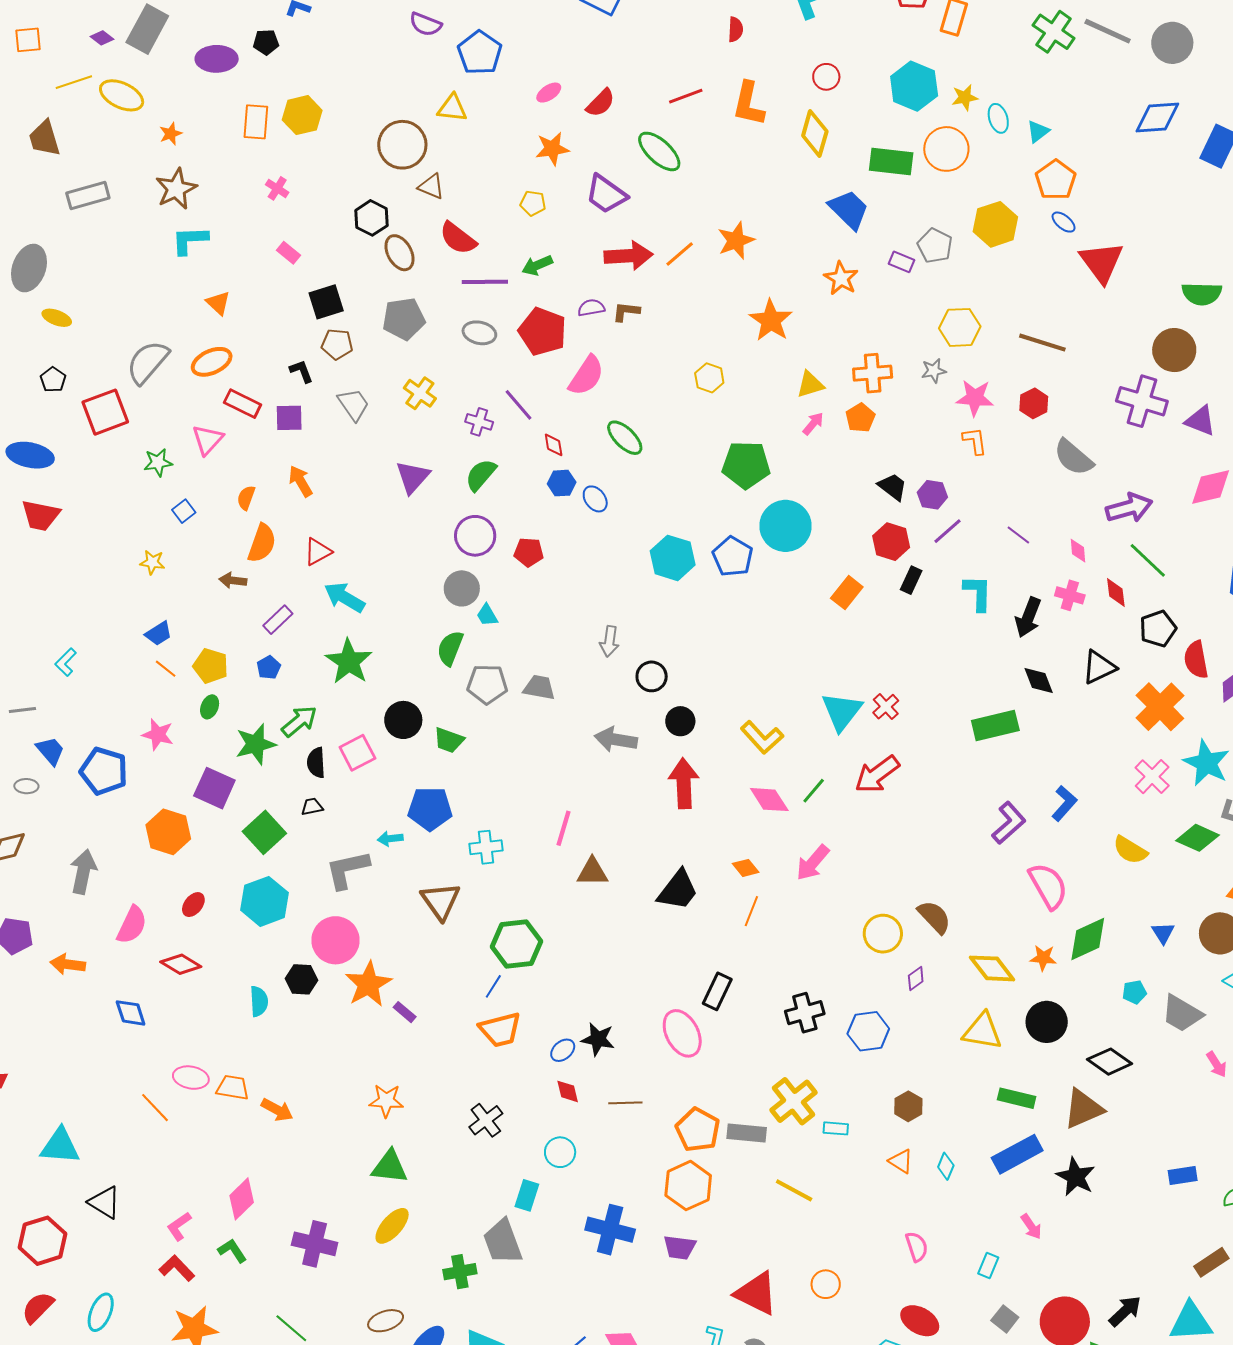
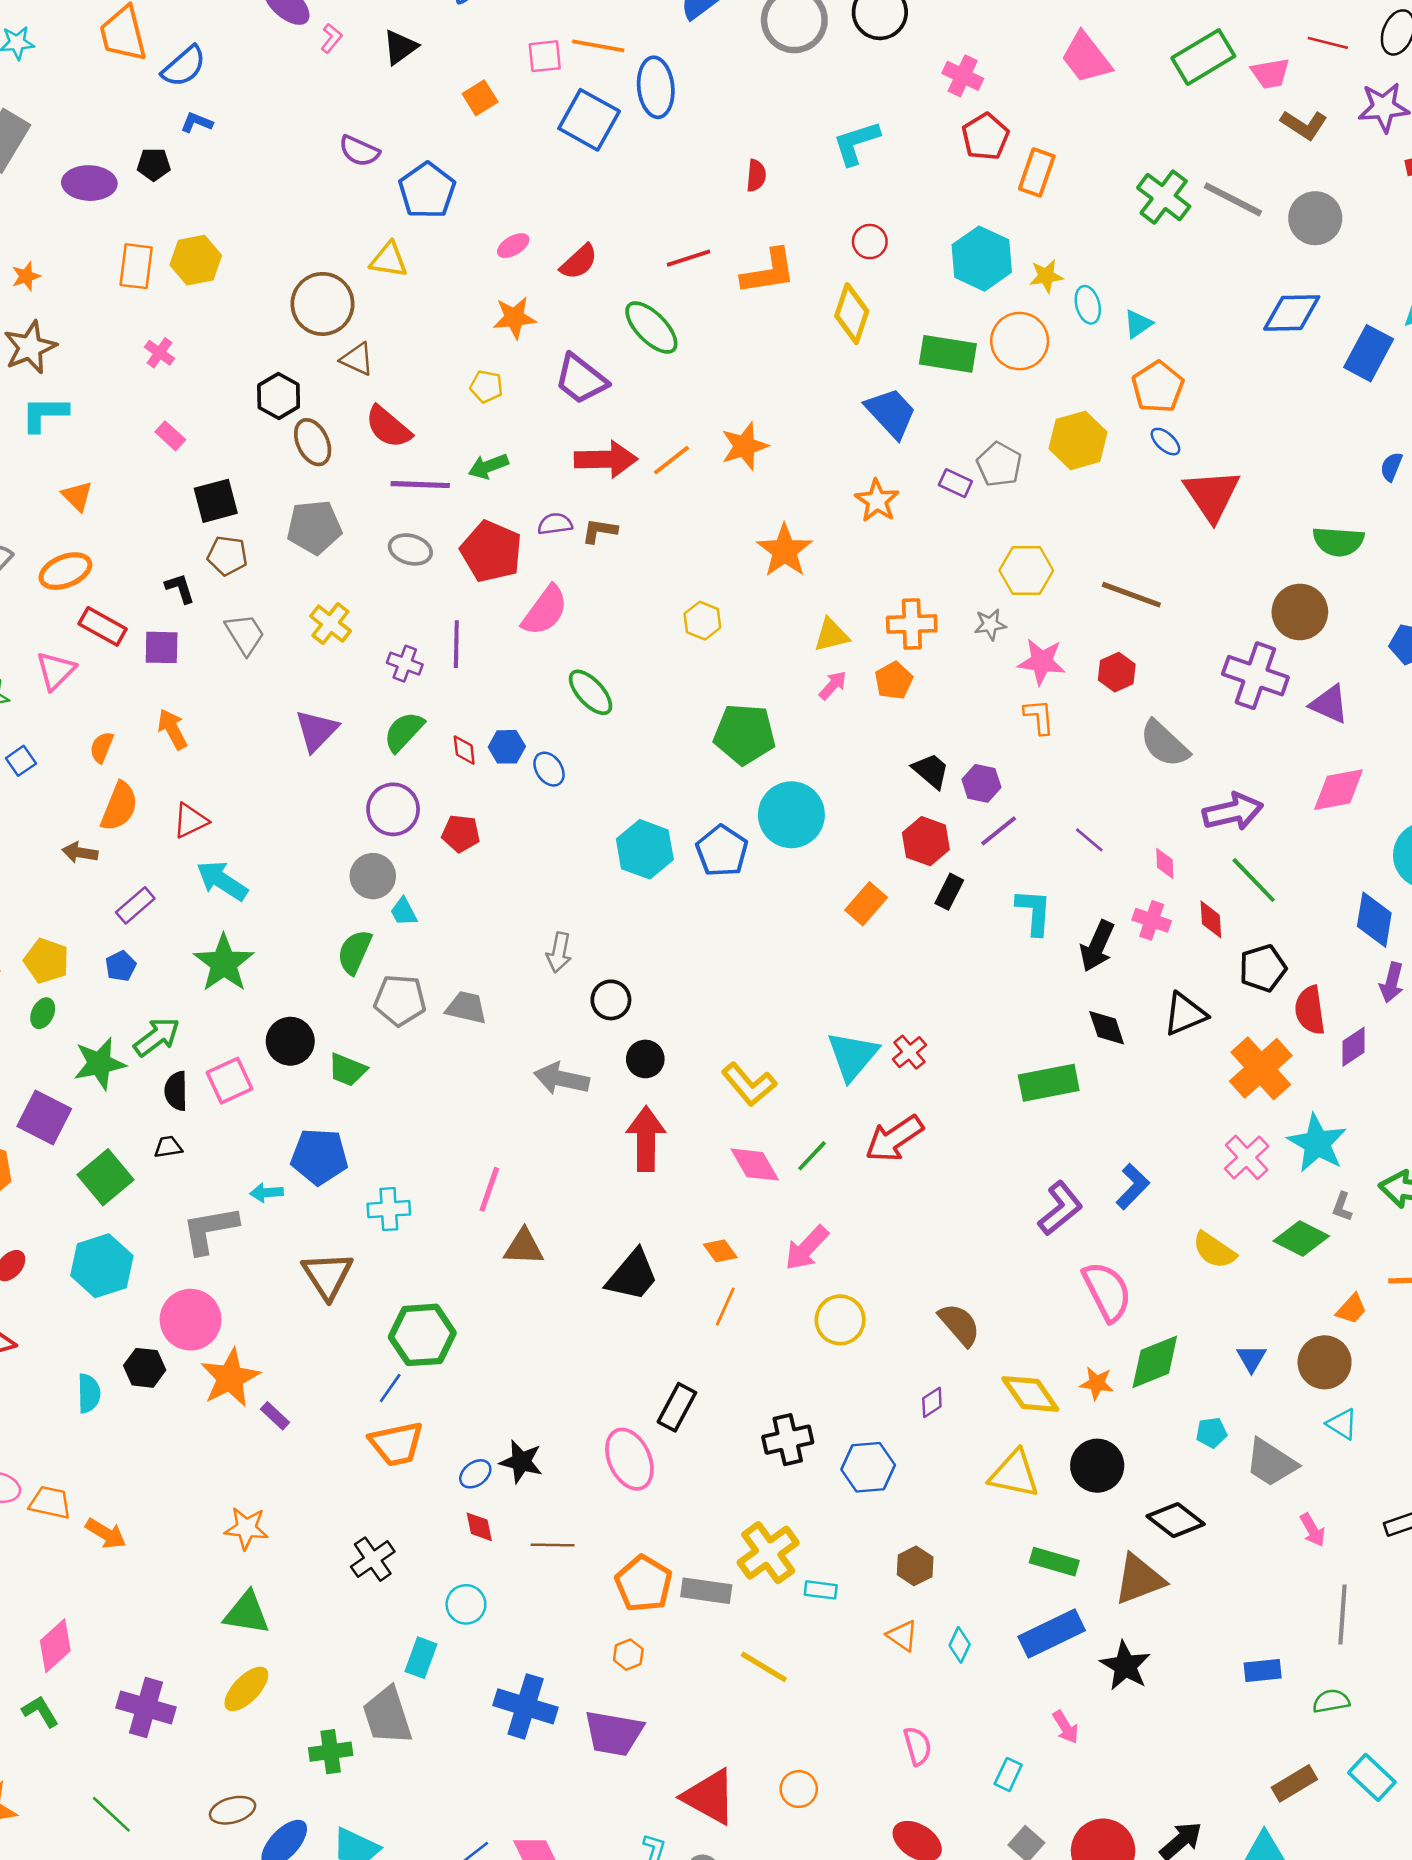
orange L-shape: (749, 104) -> (769, 272), turned -114
purple line: (519, 405) -> (456, 644), turned 39
red diamond: (554, 445) -> (464, 750), moved
yellow circle: (883, 934) -> (840, 1320), moved
orange hexagon: (688, 1186) -> (628, 1655), size x0.5
purple trapezoid: (680, 1247) -> (614, 1733), size x1.4

